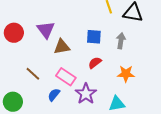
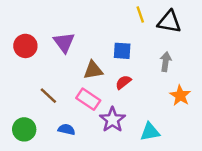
gray arrow: (121, 41) -> (166, 62), moved
brown triangle: (62, 47) -> (93, 70), moved
orange star: (126, 74) -> (180, 96), moved, turned 30
blue semicircle: (54, 95) -> (67, 129), moved, turned 64

